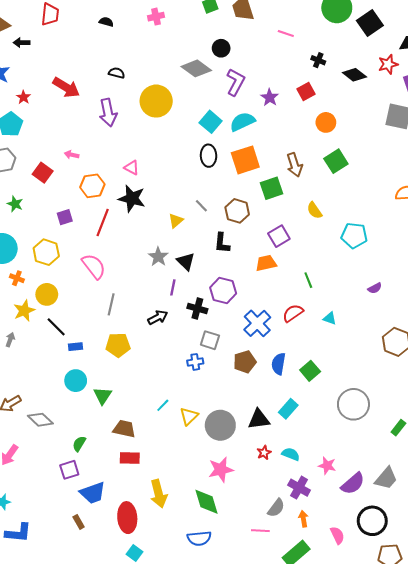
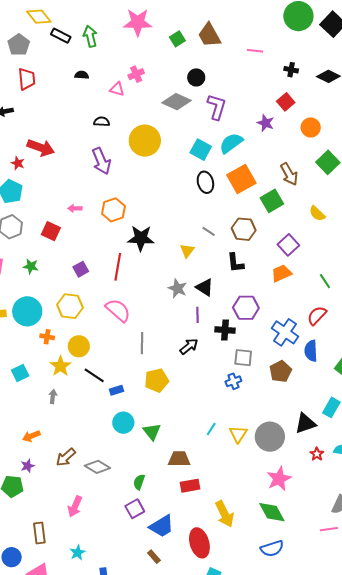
pink cross: (156, 17) -> (136, 74), moved
red arrow: (66, 87) -> (41, 148), moved
purple star: (270, 97) -> (266, 123), moved
pink triangle: (132, 168) -> (117, 89), moved
orange hexagon: (92, 186) -> (113, 210), moved
blue semicircle: (279, 364) -> (311, 351), moved

